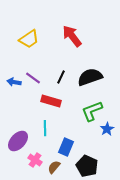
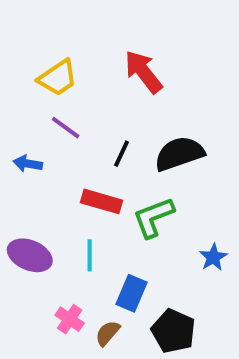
purple line: (33, 78) -> (66, 128), moved
green L-shape: (92, 111) -> (153, 217), moved
purple ellipse: (18, 141) -> (30, 255), moved, turned 70

